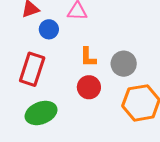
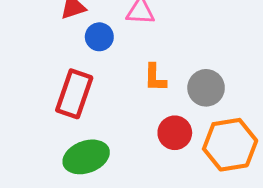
red circle: (89, 87) -> (175, 133), moved

